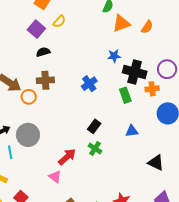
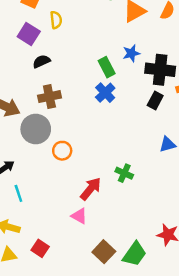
yellow semicircle: (59, 21) -> (56, 20), turned -40
green rectangle: (125, 95) -> (107, 67), moved
orange circle: (29, 97) -> (62, 151), moved
black rectangle: (94, 126) -> (155, 100), moved
gray circle: (28, 135) -> (36, 129), moved

